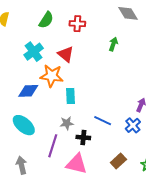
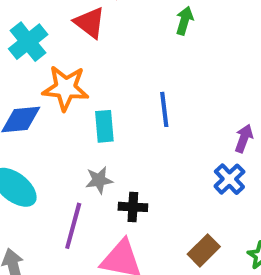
red triangle: (66, 54) -> (90, 23), moved
blue line: (103, 121) -> (164, 109), moved, turned 60

